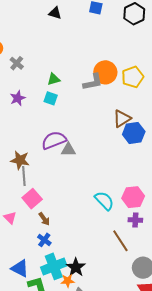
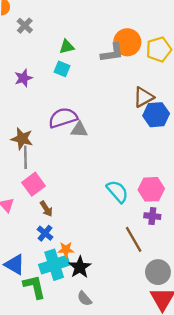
purple star: (18, 98) -> (23, 78), moved
orange star: (68, 281) -> (66, 250), moved

